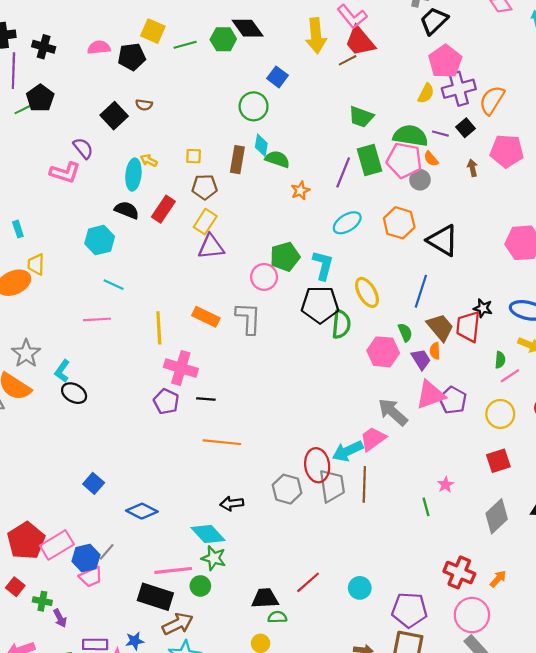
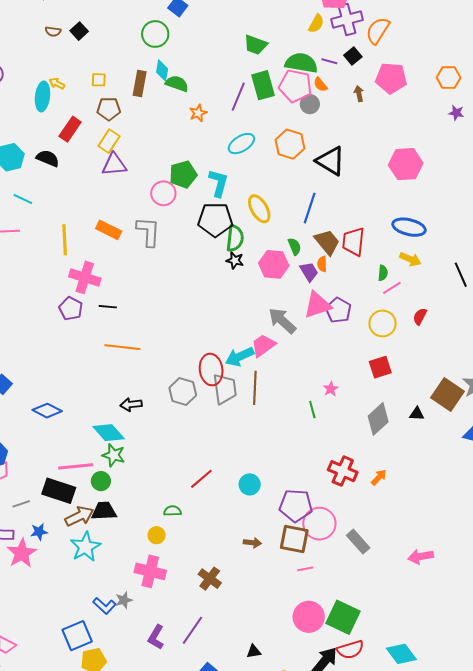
black square: (114, 116) -> (79, 31), moved, size x0.7
black semicircle: (127, 210) -> (48, 158), moved
black star: (483, 308) -> (235, 260), moved
gray line: (107, 552) -> (21, 504), moved, turned 30
black trapezoid: (265, 598) -> (104, 511), moved
pink circle: (472, 615) -> (319, 524), moved

